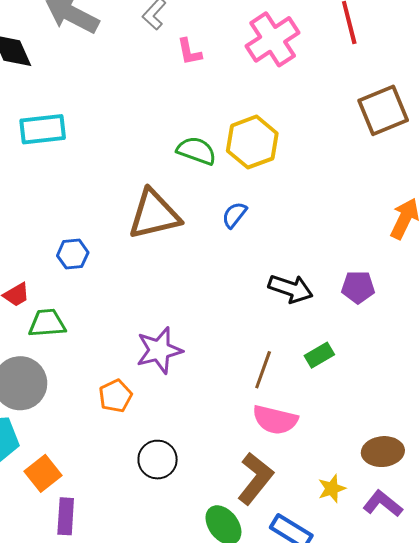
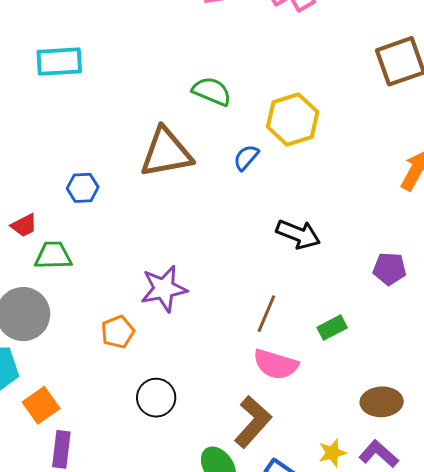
yellow hexagon: (252, 142) -> (293, 119), moved
purple pentagon: (358, 287) -> (390, 269), moved
green rectangle: (319, 355) -> (332, 328), moved
yellow star: (332, 489) -> (332, 453), moved

